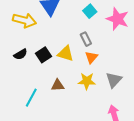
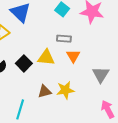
gray rectangle: (86, 39) -> (64, 39), turned -48
yellow star: (87, 81) -> (65, 90), moved

